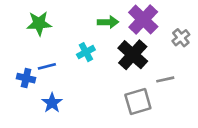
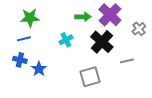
blue line: (47, 66) -> (24, 39), moved
gray square: (138, 102) -> (90, 77), moved
blue star: (52, 103) -> (39, 69), moved

